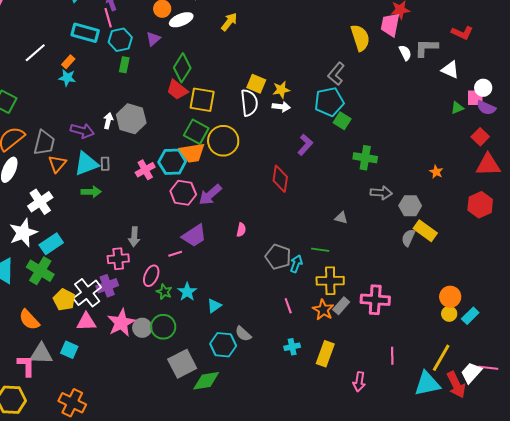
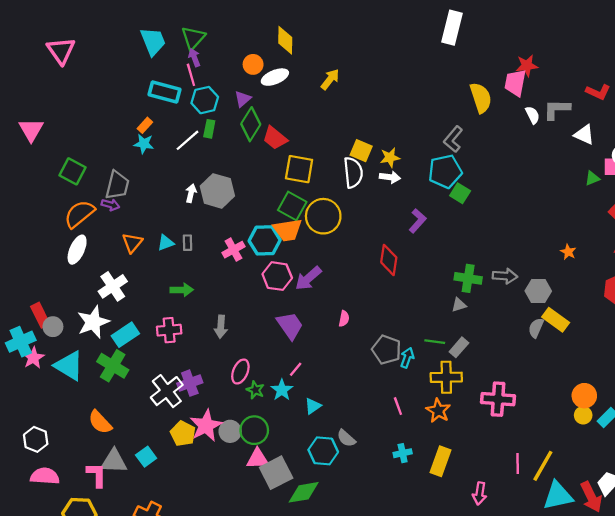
white line: (35, 53) -> (187, 140), moved
green diamond: (182, 68) -> (251, 124), moved
red trapezoid: (177, 90) -> (275, 138), moved
purple arrow: (82, 131) -> (110, 205), moved, size x0.7
gray trapezoid: (44, 143) -> (117, 185), moved
green cross: (365, 158) -> (468, 278), moved
cyan triangle: (86, 164) -> (166, 243), size x0.6
green arrow: (91, 192) -> (182, 290), moved
gray triangle: (341, 218) -> (459, 305), turned -32
purple trapezoid: (194, 236) -> (290, 326), turned -92
pink line: (175, 254) -> (296, 369), moved, turned -32
pink cross: (118, 259) -> (169, 330), moved
yellow pentagon: (64, 300) -> (183, 434), moved
gray rectangle: (341, 306) -> (459, 347), moved
pink triangle: (86, 322) -> (258, 459), moved
cyan square: (69, 350) -> (146, 457), turned 30
yellow line: (441, 358) -> (543, 466), moved

